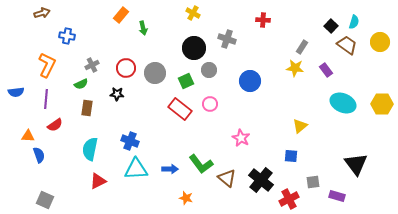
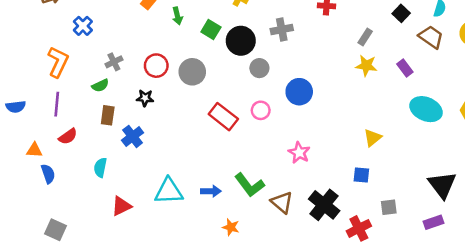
black square: (331, 26) -> (401, 13), moved
blue cross: (67, 36) -> (83, 26), turned 35
gray cross: (227, 39) -> (282, 30), turned -30
gray rectangle: (302, 47) -> (365, 37), moved
green square: (186, 81) -> (211, 30), moved, turned -35
blue circle: (250, 81) -> (299, 92), moved
blue semicircle: (16, 92) -> (16, 107), moved
blue cross: (130, 141) -> (133, 136), moved, turned 30
cyan semicircle: (90, 149) -> (100, 168), moved, size x0.7
purple rectangle: (337, 196) -> (433, 222), moved, turned -35

